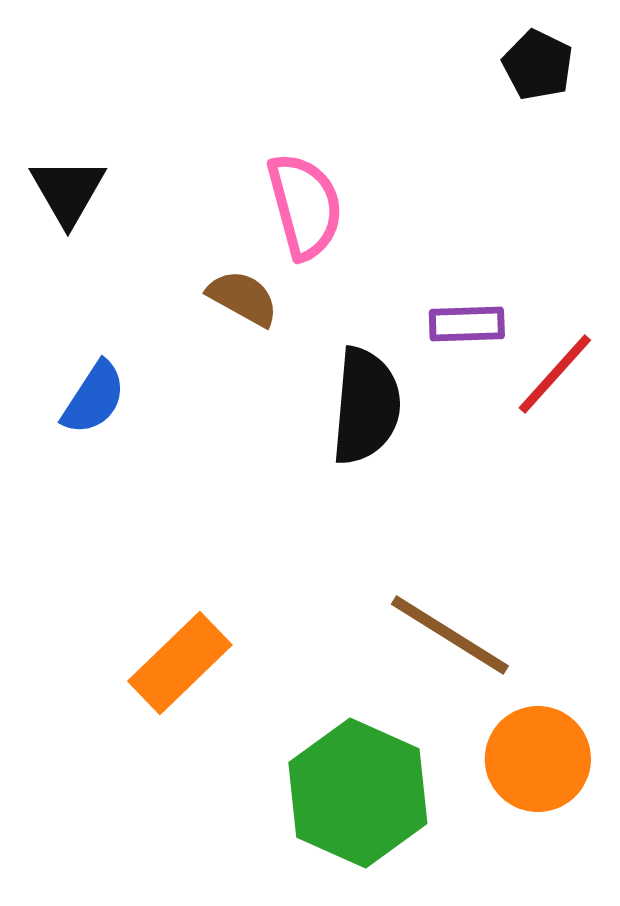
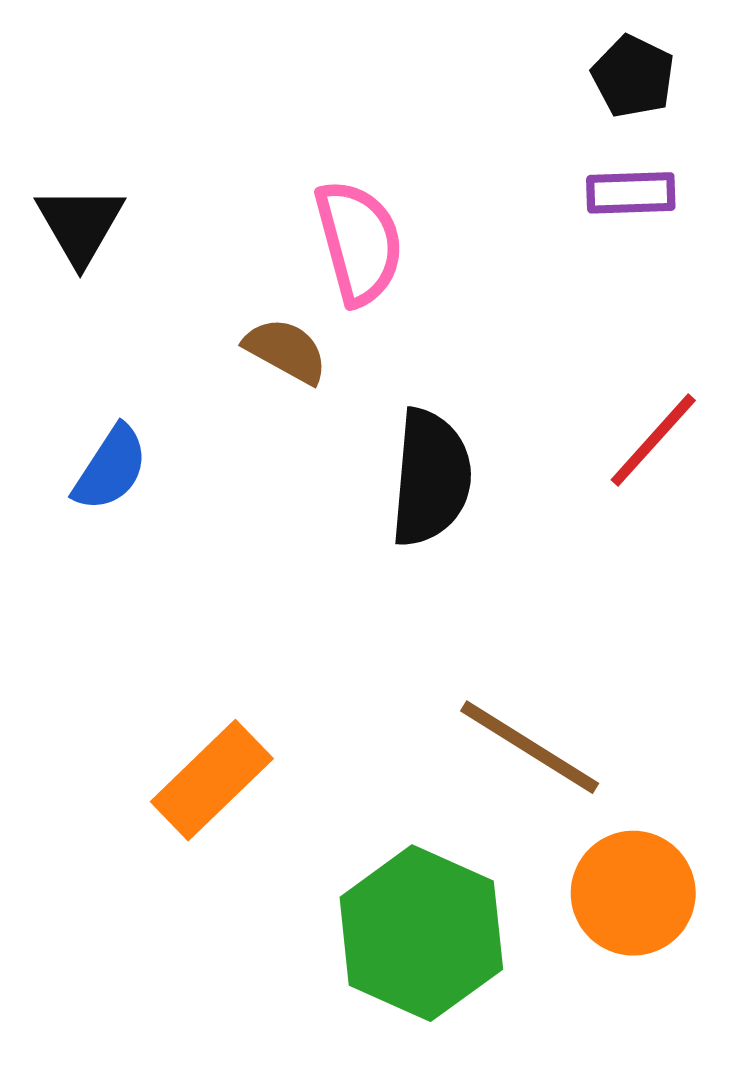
purple rectangle: (467, 324) -> (631, 193), moved

